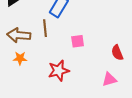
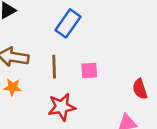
brown line: (45, 28) -> (54, 67), moved

